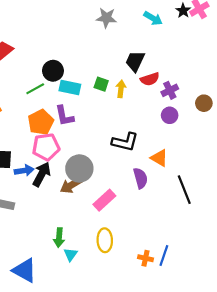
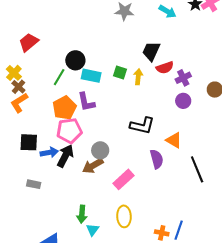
green line: (35, 89) -> (59, 77), turned -30
gray circle: (79, 168) -> (100, 150), size x0.7

